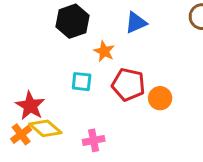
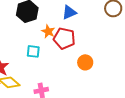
red pentagon: (128, 85) -> (64, 38), moved

